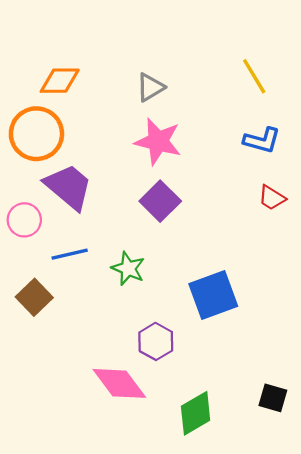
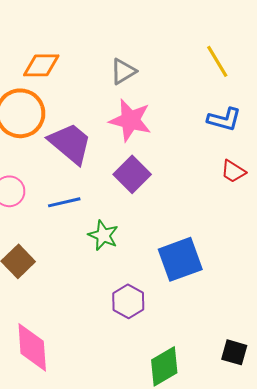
purple trapezoid: (69, 187) -> (70, 143), moved
blue line: (70, 254) -> (64, 202), moved
pink diamond: (119, 383) -> (32, 347), moved, turned 33

